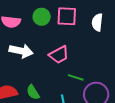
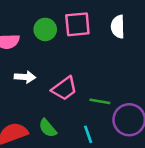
white arrow: (21, 51) -> (25, 77), size x0.7
pink trapezoid: (59, 55) -> (64, 88), moved

